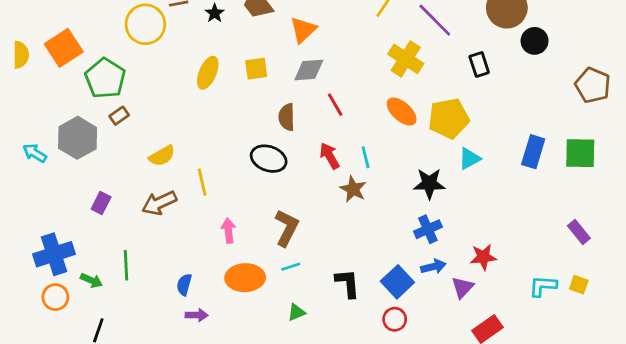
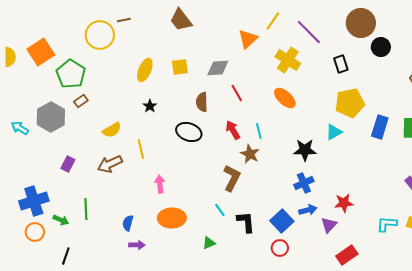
black star: (215, 13) -> (150, 106), moved
orange triangle: (303, 30) -> (248, 39), moved
yellow pentagon: (449, 118) -> (350, 103), moved
brown L-shape: (287, 228) -> (232, 178), moved
cyan line: (291, 267) -> (220, 210), moved, turned 72

